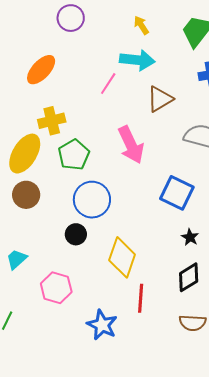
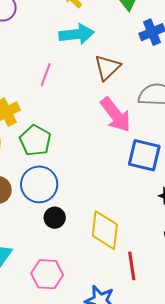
pink line: (108, 84) -> (46, 75), moved
pink arrow: (131, 145) -> (116, 115), moved
blue circle: (92, 200) -> (39, 184), moved

